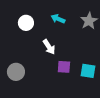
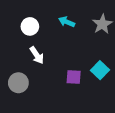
white arrow: (49, 47) -> (37, 55), moved
cyan square: (88, 71) -> (100, 70), moved, turned 35

